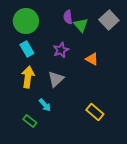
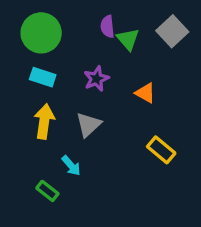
cyan rectangle: (27, 49) -> (43, 77), turned -42
yellow rectangle: (95, 112) -> (161, 150), moved

